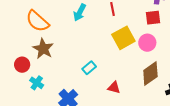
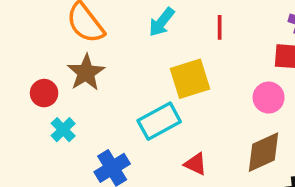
yellow square: (123, 38) -> (190, 79), moved
cyan rectangle: (89, 68) -> (159, 121), size x1.6

